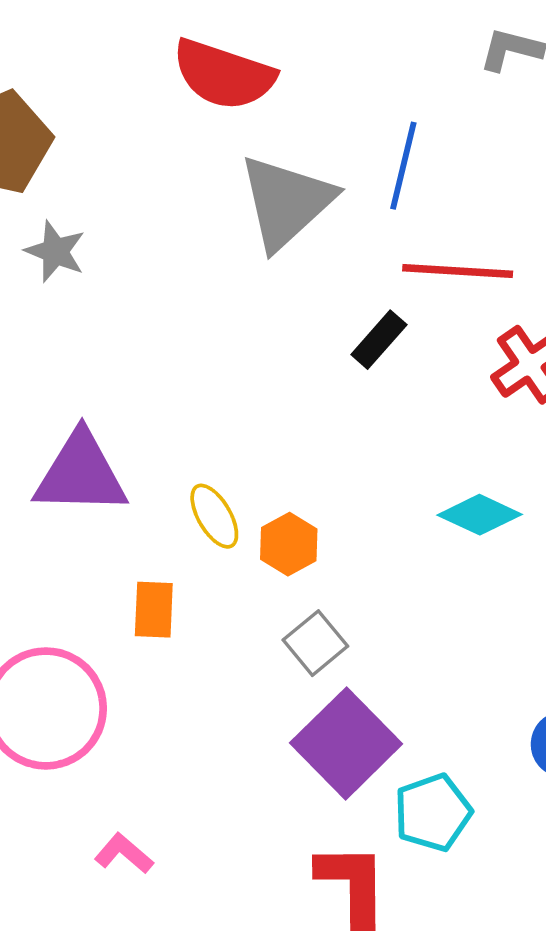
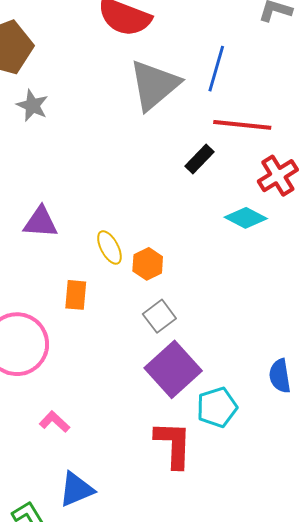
purple triangle: (81, 474) -> (41, 222), size x0.7
cyan diamond: (480, 515) -> (246, 218), moved

